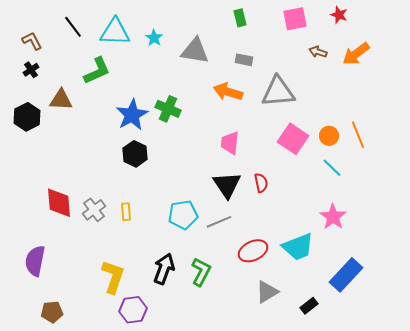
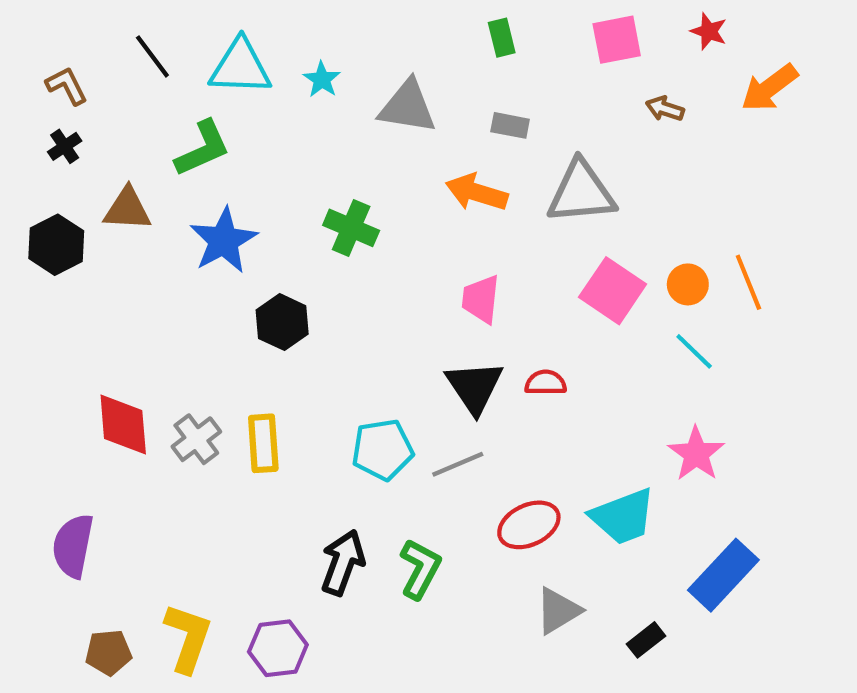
orange arrow: (356, 54) -> (769, 88), moved
blue star: (132, 115) -> (224, 240), moved
red semicircle: (261, 183) -> (546, 383), turned -78
yellow rectangle: (126, 212) -> (263, 443), size x1.5
yellow L-shape: (113, 277) -> (188, 638), moved

